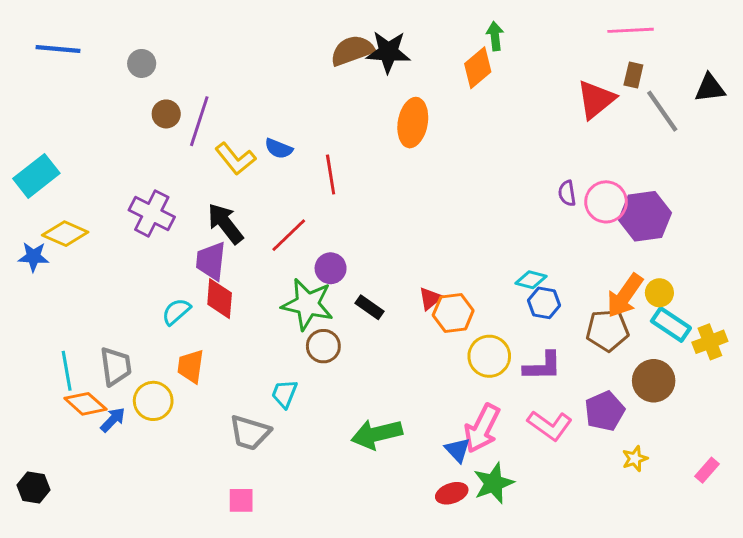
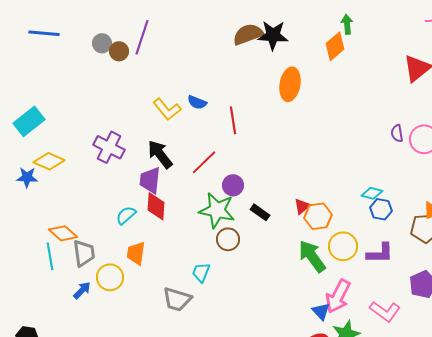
brown circle: (166, 114) -> (119, 51), moved
purple line: (199, 121) -> (142, 37), moved
orange diamond: (85, 404) -> (63, 233), moved
pink L-shape: (550, 425) -> (385, 311), moved
green arrow: (377, 434) -> (312, 256), moved, turned 68

